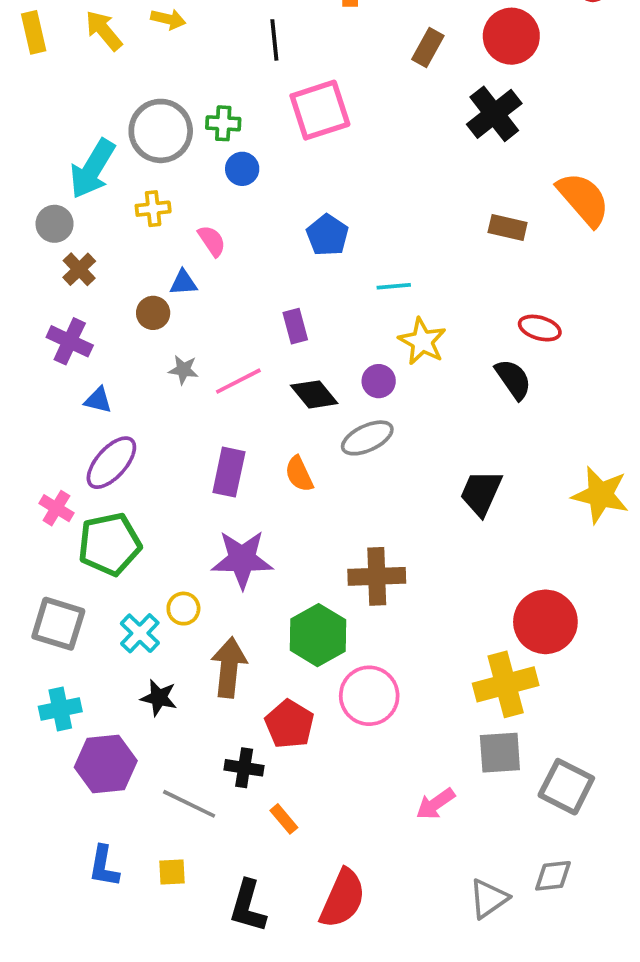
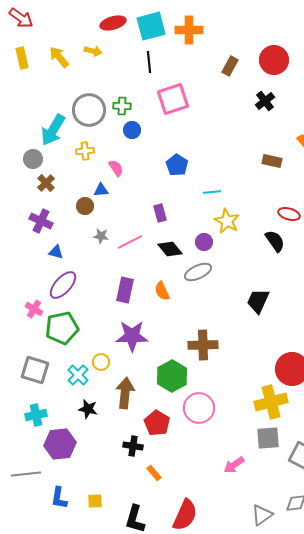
black cross: (494, 114) -> (265, 101), size x0.7
gray line: (189, 804) -> (26, 474), moved, turned -32

